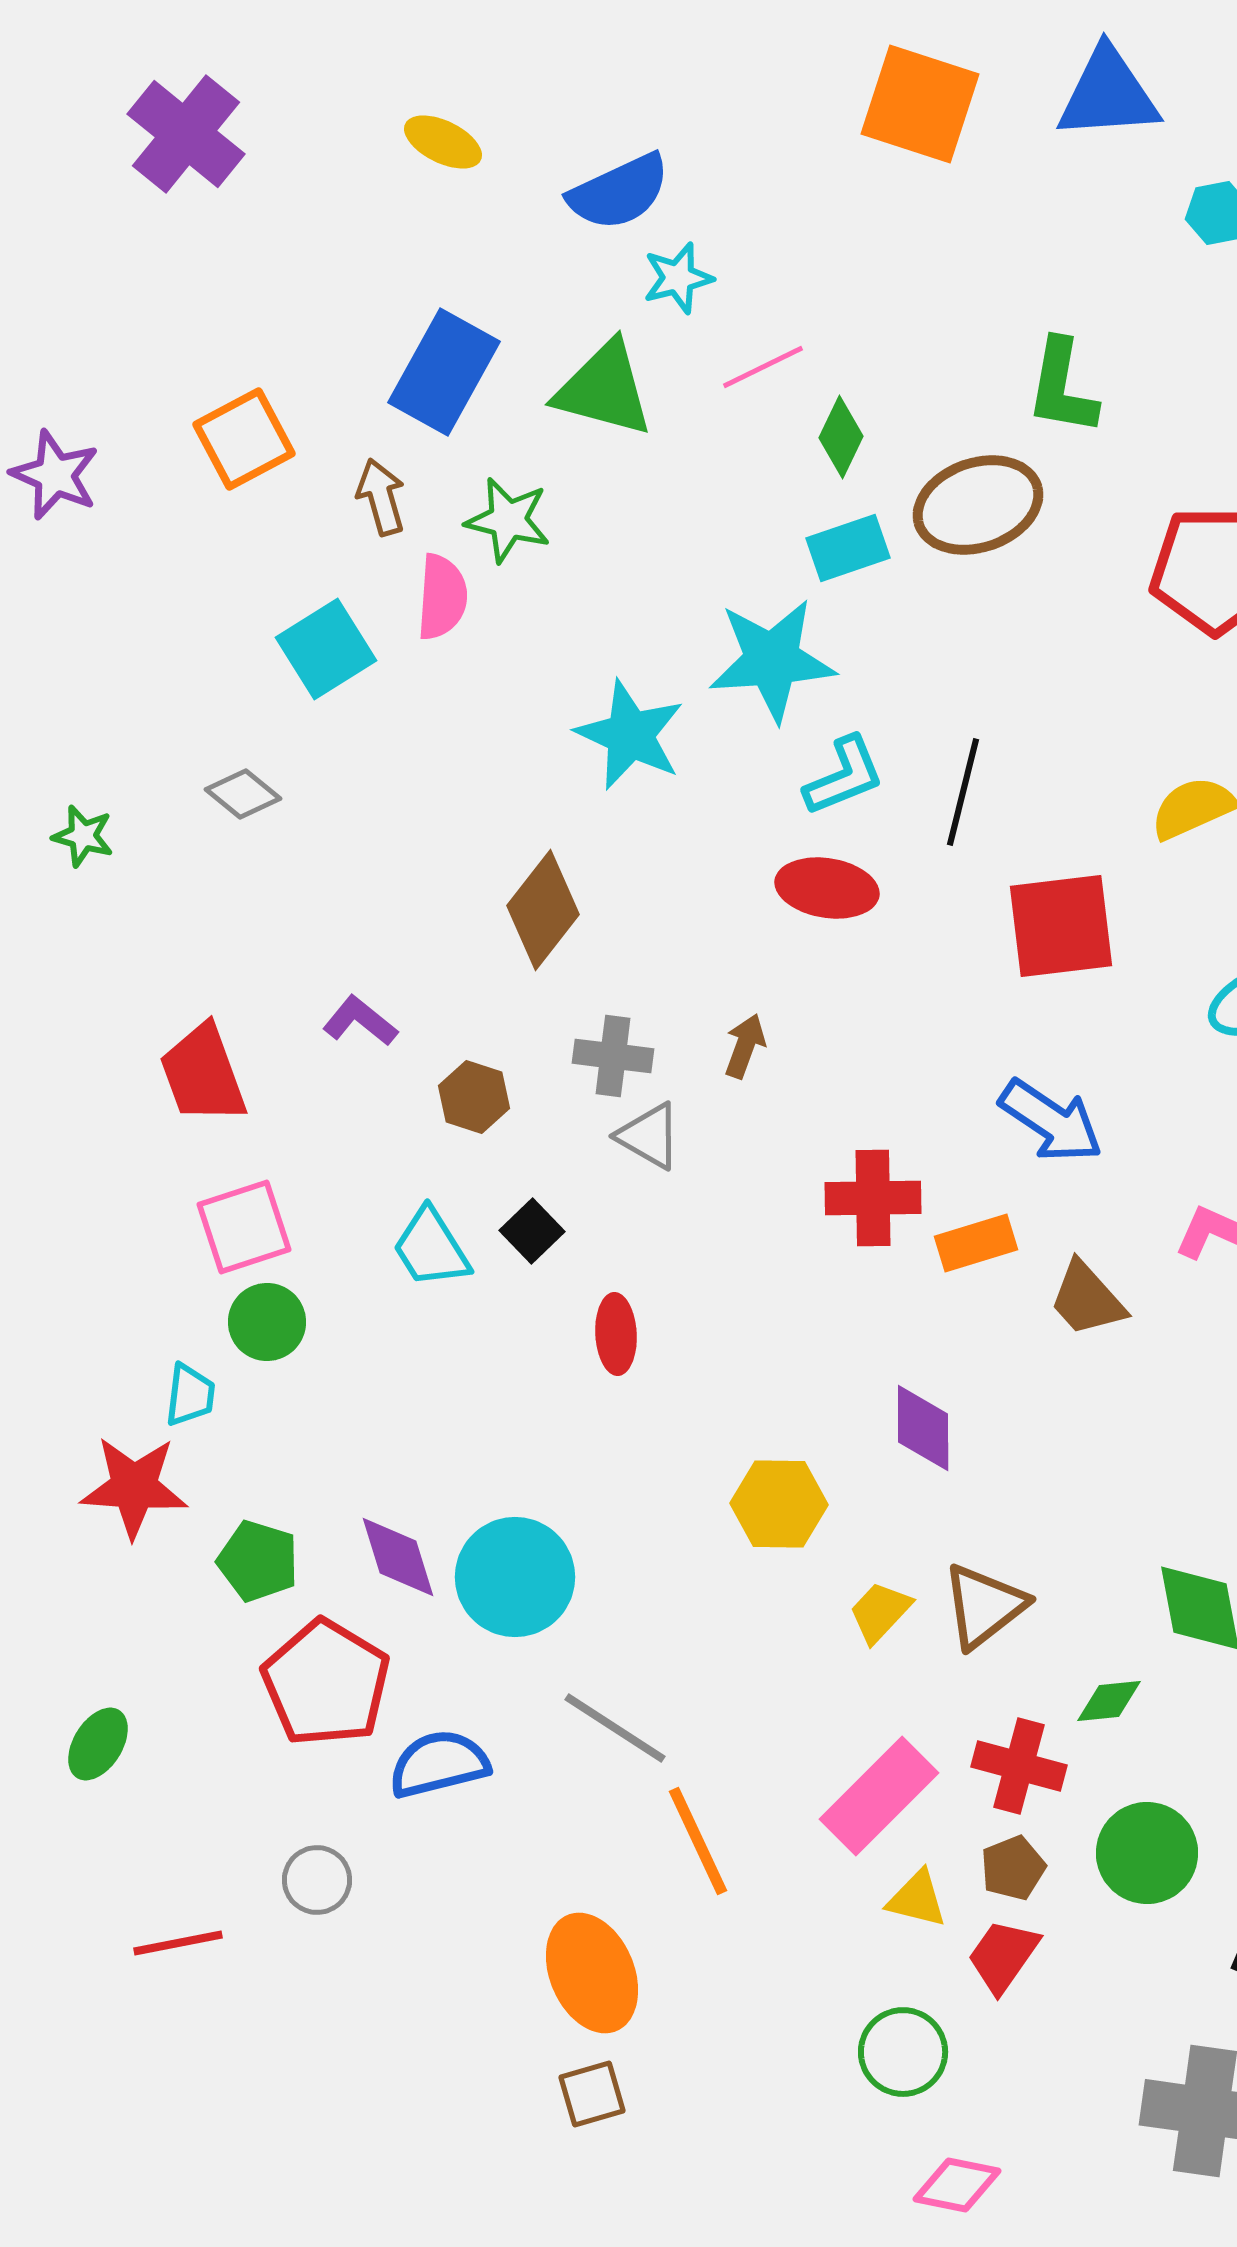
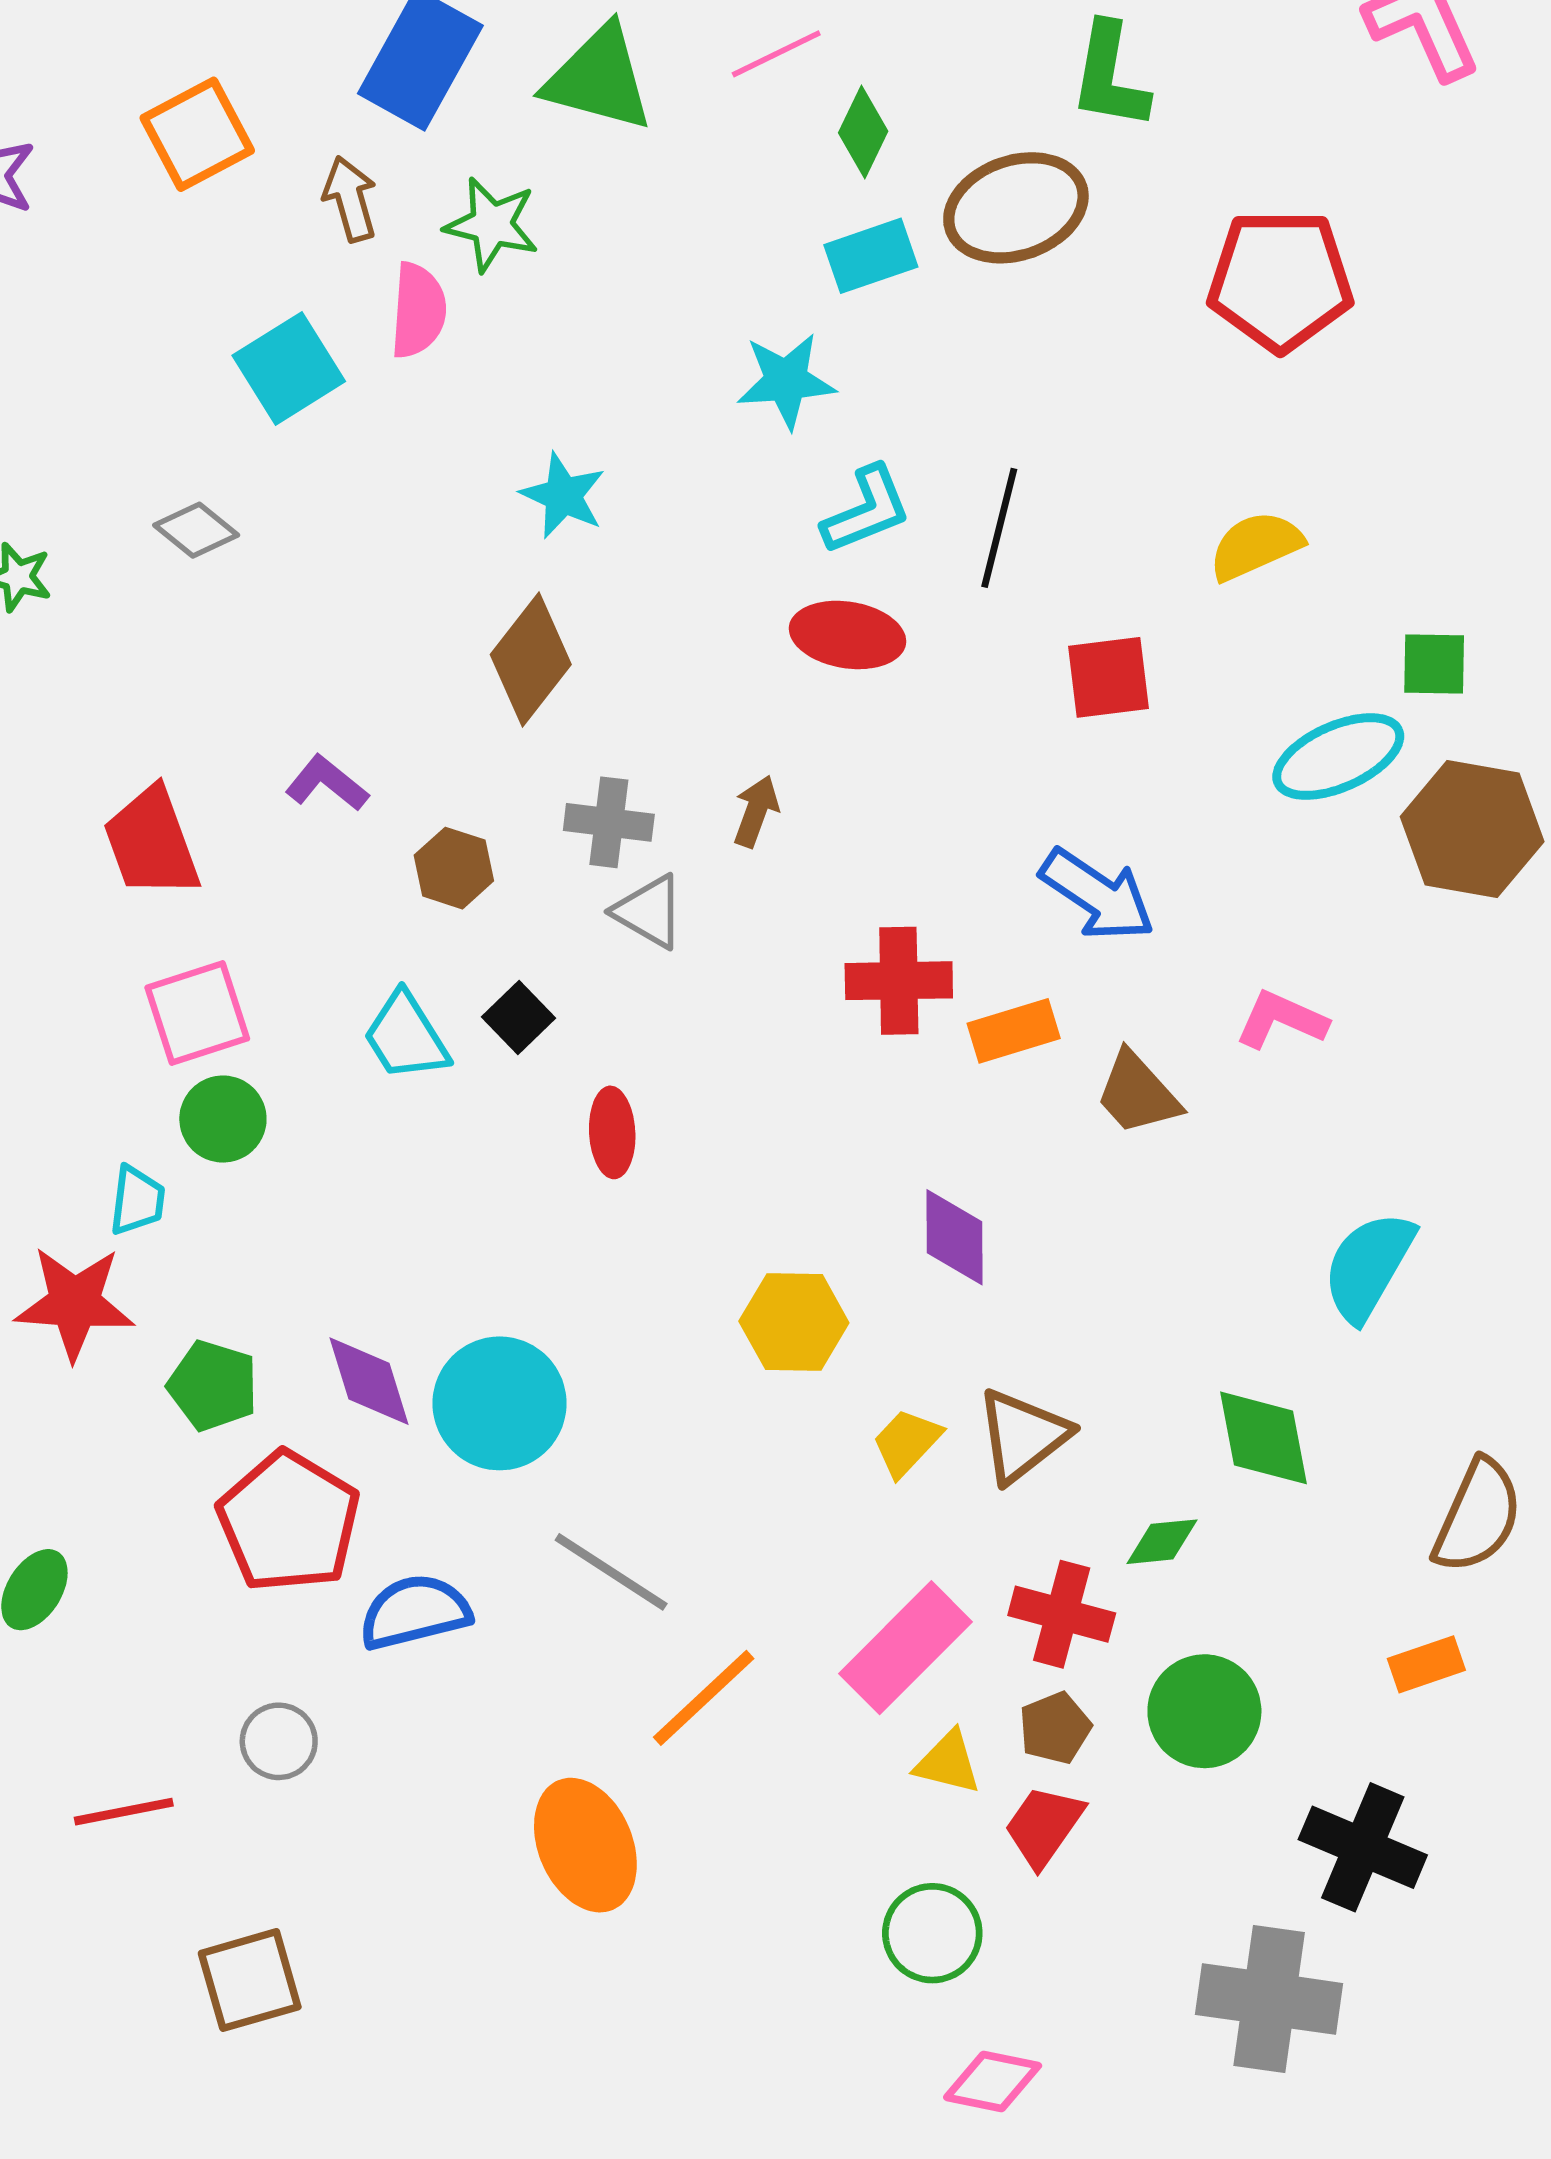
cyan star: (772, 660) -> (786, 381), size x0.7
cyan star: (630, 735) -> (563, 496), moved, size x0.7
red square: (1061, 926) -> (1108, 677), size x0.7
orange line: (698, 1841) -> (704, 1698), turned 72
brown square: (592, 2094) -> (250, 1980), moved, size x1.4

